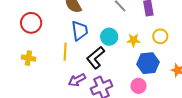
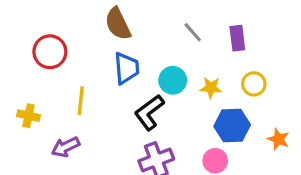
yellow line: (65, 52) -> (81, 101), moved
yellow cross: (28, 58) -> (29, 116), moved
purple arrow: (77, 80) -> (66, 147), moved

